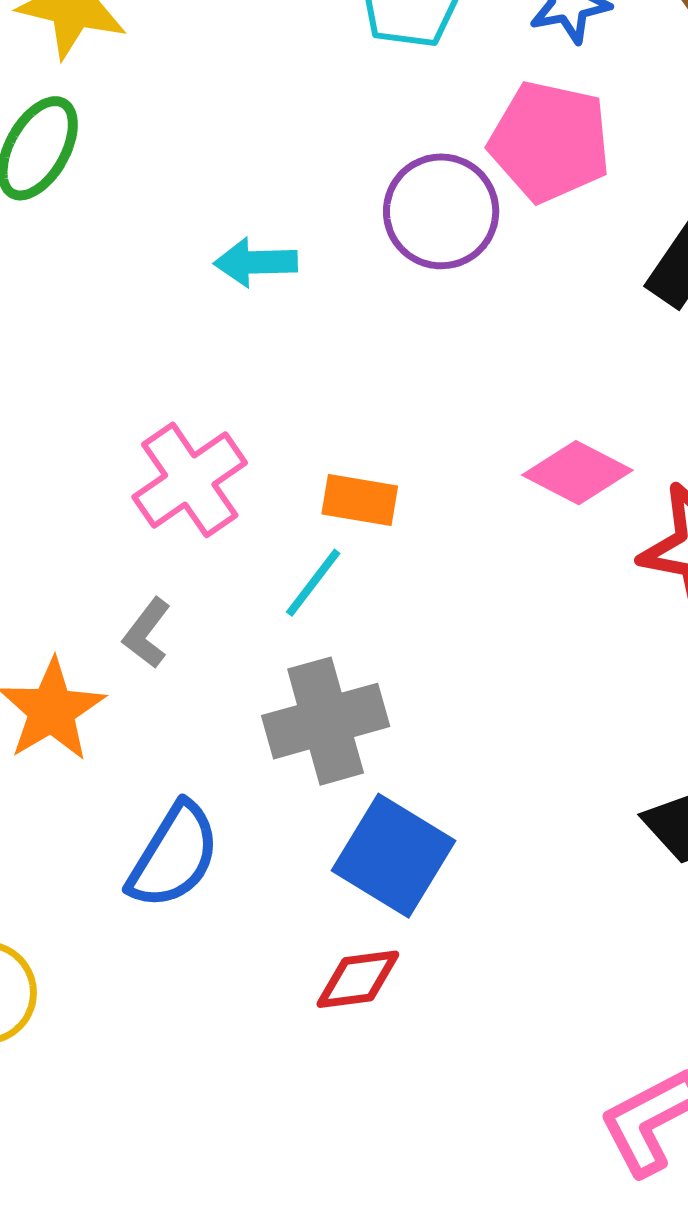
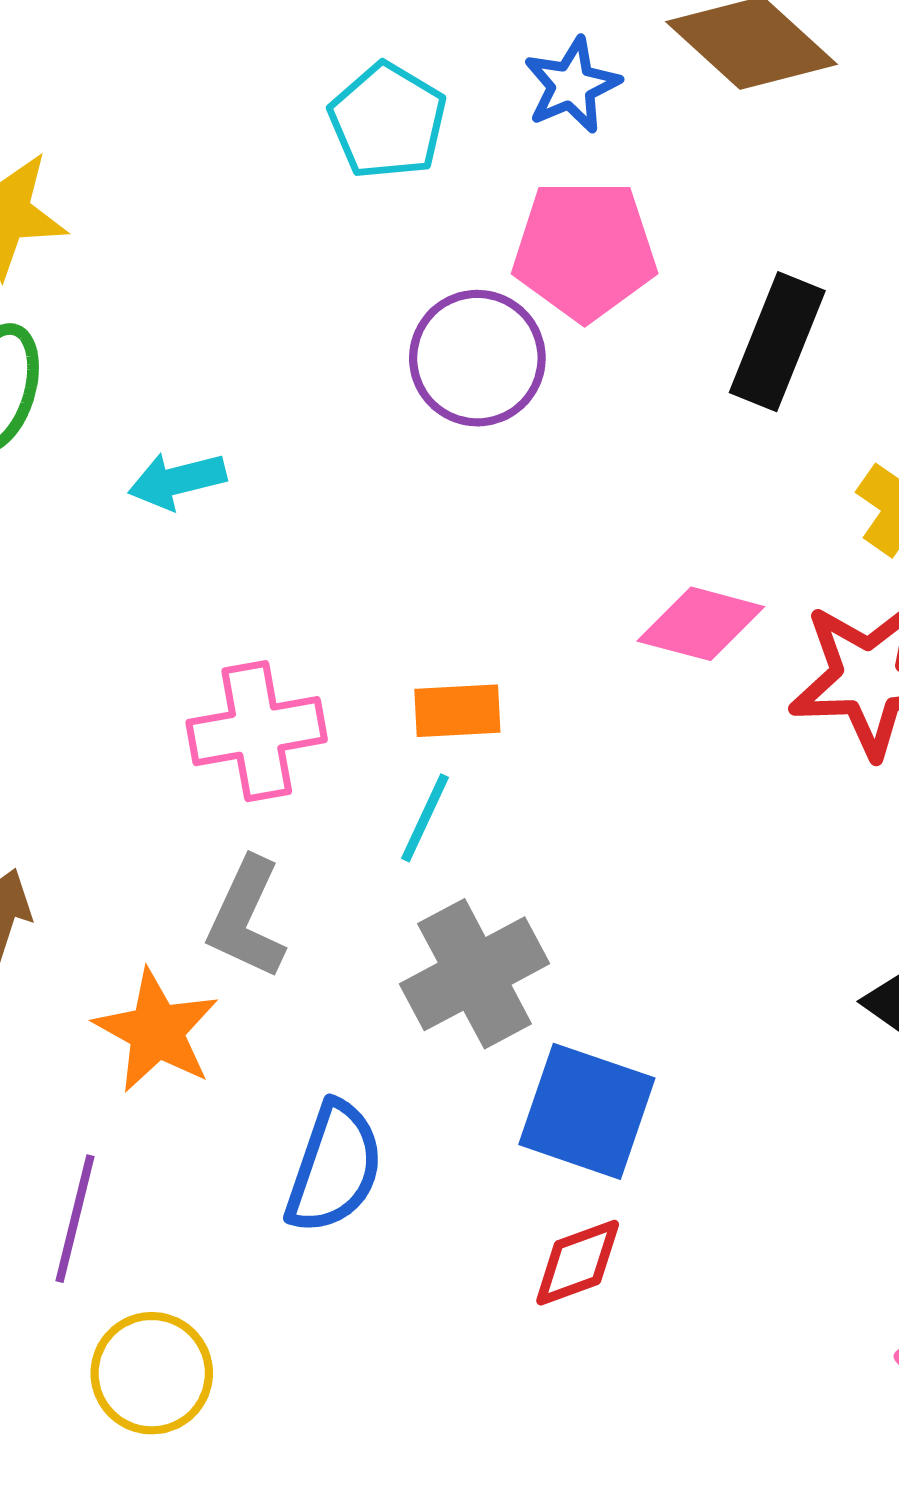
cyan arrow: (256, 262) -> (177, 481), moved
pink cross: (190, 480) -> (257, 731), turned 37
gray L-shape: (147, 633) -> (246, 918), size x1.5

